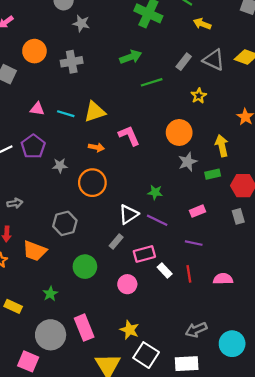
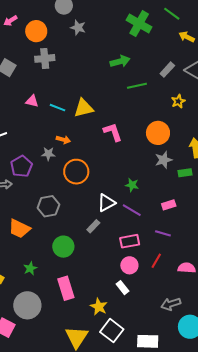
orange circle: (34, 51) -> (36, 31), moved
gray cross: (72, 62) -> (45, 58), moved
purple pentagon: (33, 146) -> (21, 166), moved
orange arrow: (96, 147) -> (63, 140), moved
pink rectangle: (144, 254) -> (130, 241), moved
white rectangle: (165, 270) -> (123, 288), moved
red line: (189, 274) -> (156, 261), turned 35
pink circle: (127, 284) -> (129, 265), moved
pink rectangle: (84, 328) -> (66, 288), moved
gray arrow: (196, 330) -> (171, 304), moved

